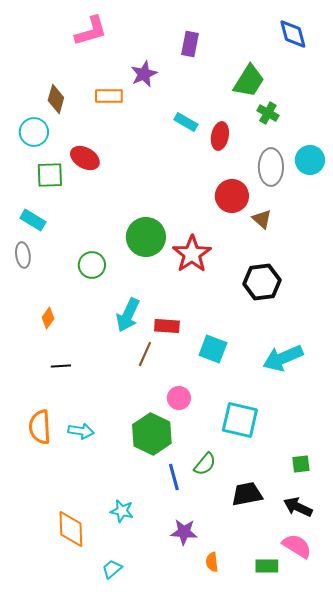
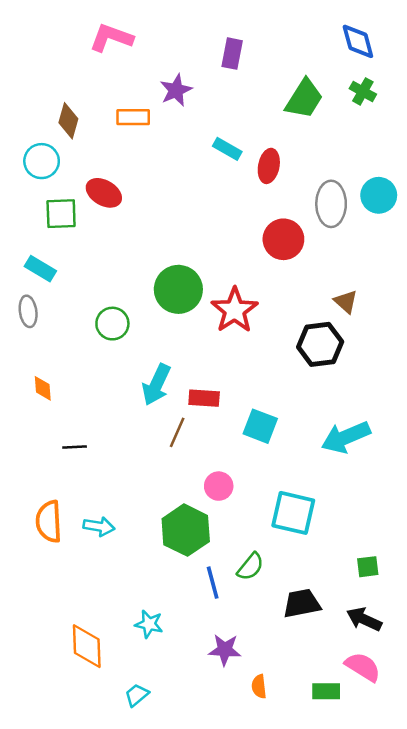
pink L-shape: (91, 31) -> (111, 38), turned -144
green cross: (268, 113) -> (363, 91), moved
brown triangle: (262, 219) -> (346, 302), moved
orange diamond: (48, 318) -> (43, 388), moved, turned -40

